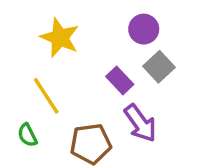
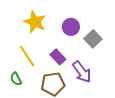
purple circle: (144, 29) -> (71, 27), moved
purple rectangle: (120, 80) -> (58, 57), moved

